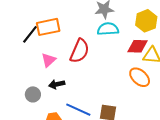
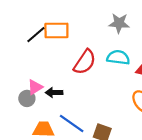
cyan semicircle: (108, 29) -> (118, 57), moved
pink triangle: (49, 60) -> (35, 87), moved

